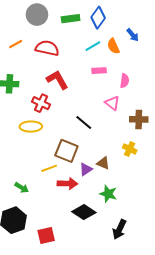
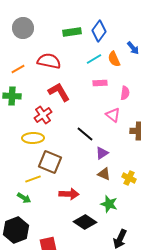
gray circle: (37, 15) -> (23, 28), moved
orange line: (16, 44) -> (18, 69), moved
red cross: (41, 103) -> (43, 115), turned 30
yellow cross: (130, 149) -> (129, 178), moved
brown square: (66, 151) -> (50, 162), moved
yellow line: (49, 168) -> (33, 179), moved
purple triangle: (86, 169) -> (102, 153), moved

